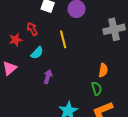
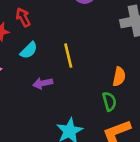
yellow line: (63, 39) -> (68, 56), moved
purple arrow: (48, 77) -> (43, 83), turned -120

